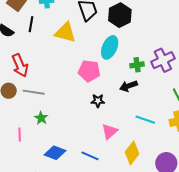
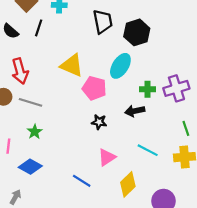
yellow triangle: (65, 32) -> (72, 65), moved
blue diamond: (55, 153) -> (30, 167), moved

